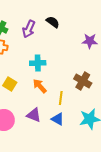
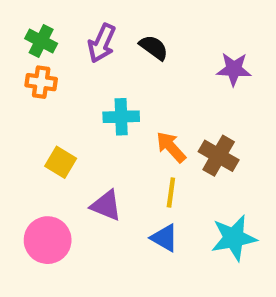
black semicircle: (53, 22) -> (154, 47), moved
orange arrow: (40, 86) -> (171, 147), moved
purple triangle: (34, 115) -> (106, 205), moved

